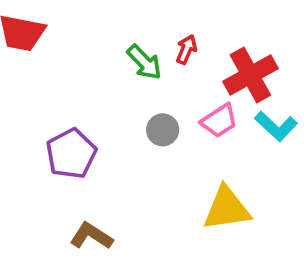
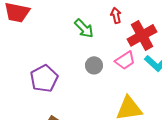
red arrow: (186, 49) -> (116, 15), moved, turned -35

